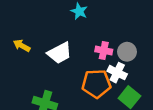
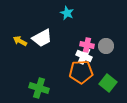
white trapezoid: (60, 53) -> (42, 38), moved
white cross: (117, 73) -> (84, 56), moved

